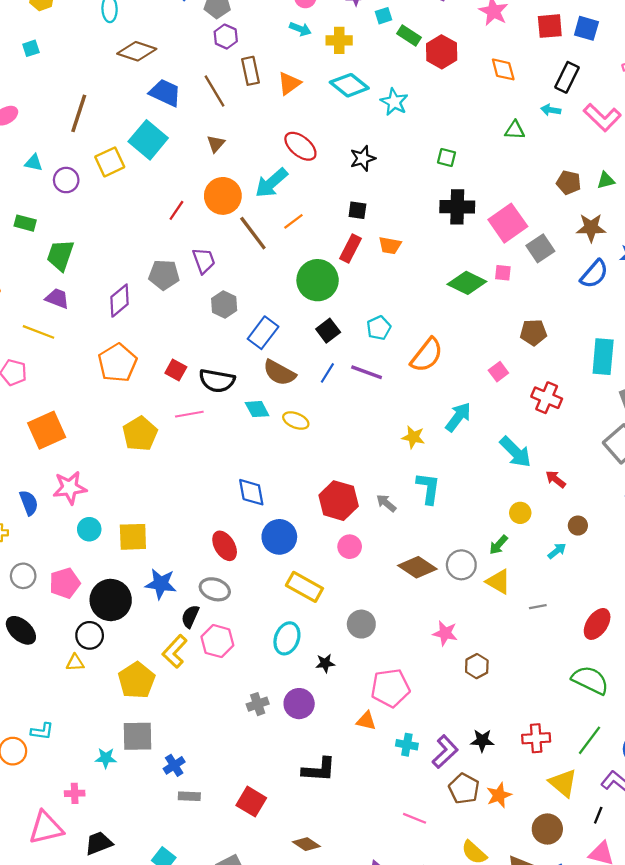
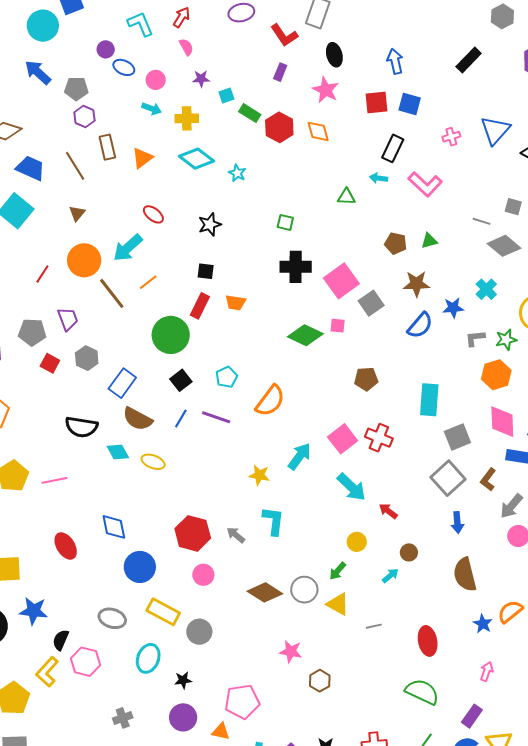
orange diamond: (503, 69) -> (318, 131), moved
cyan star: (394, 102) -> (237, 173), size x0.7
red ellipse: (300, 146) -> (153, 214), size x0.7
red square: (176, 370) -> (50, 363), moved
pink square: (498, 372) -> (343, 439), moved, size x1.6
pink line: (189, 414) -> (55, 480), moved
red ellipse: (225, 546) -> (66, 546), moved
gray ellipse: (215, 589) -> (112, 618), moved
gray circle: (361, 624) -> (199, 632), moved
red ellipse: (597, 624) -> (428, 641), turned -44
purple circle: (299, 704) -> (183, 717), moved

